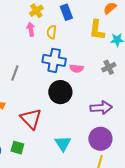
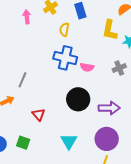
pink arrow: (31, 29) -> (27, 17), moved
gray line: (15, 73) -> (22, 80), moved
black circle: (60, 92) -> (78, 99), moved
red triangle: (31, 119) -> (38, 115), size x0.6

